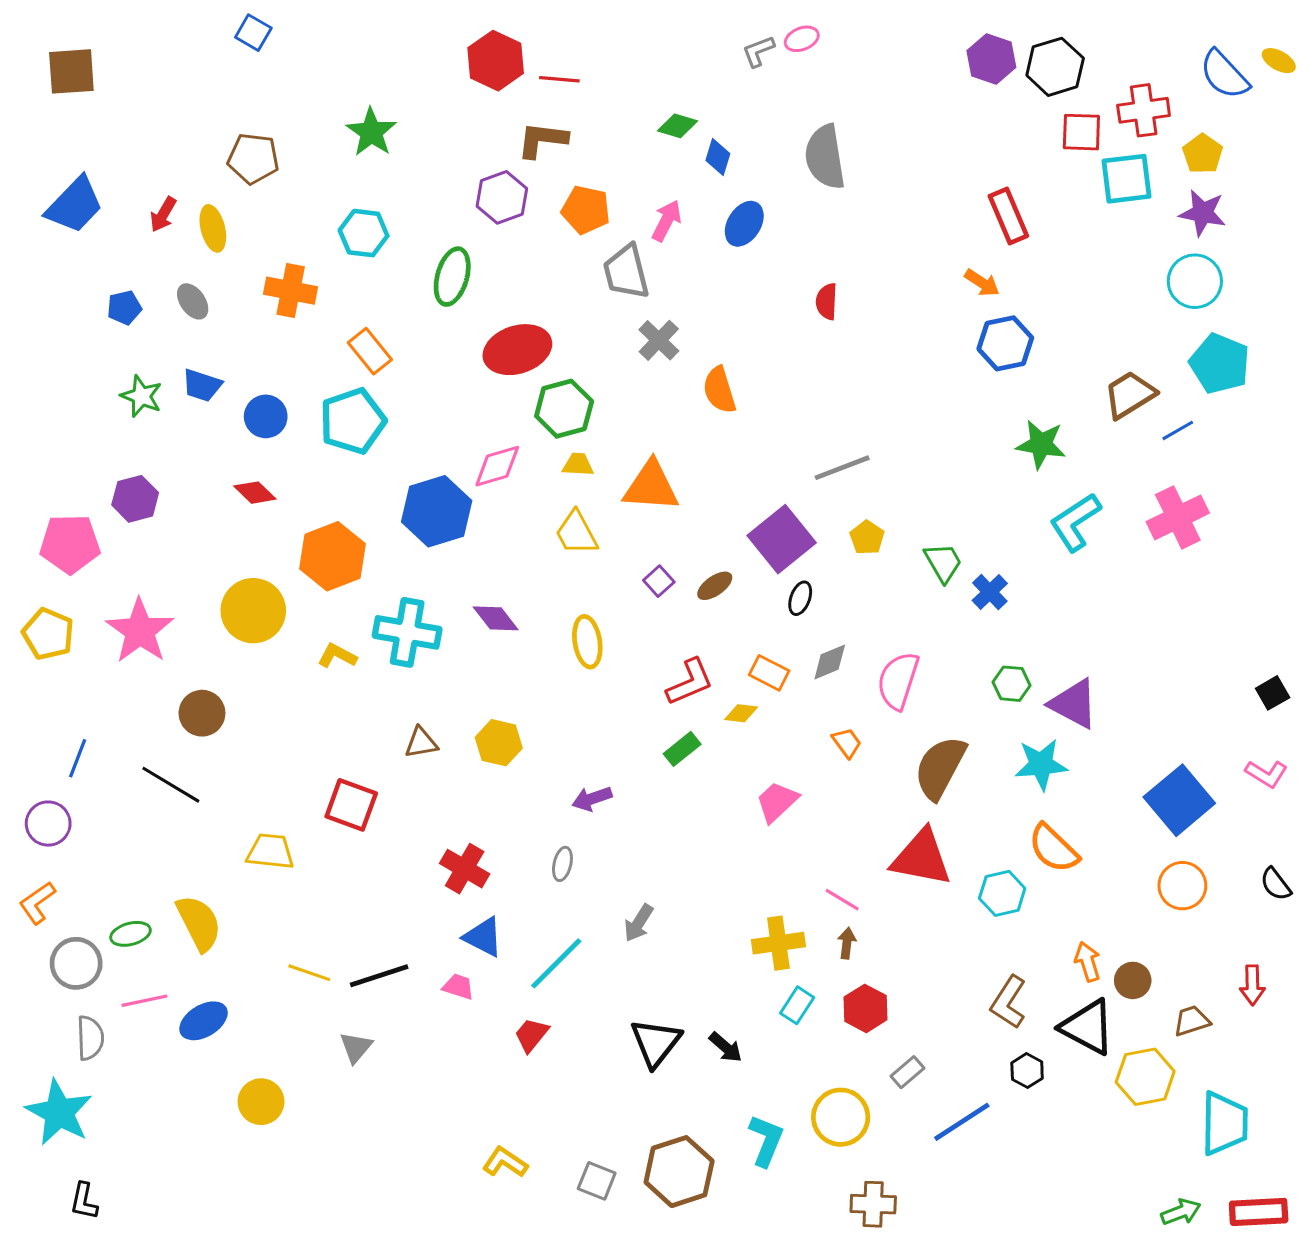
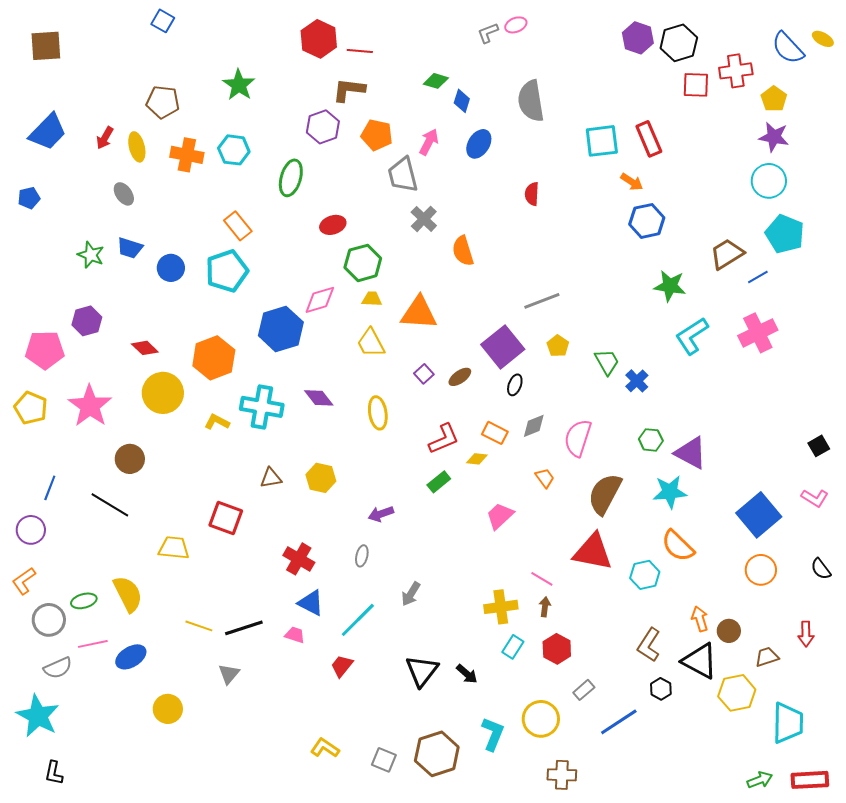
cyan square: (1126, 179) -> (602, 141), moved
orange cross: (291, 291) -> (187, 155), moved
blue pentagon: (124, 308) -> (29, 198), moved
red ellipse: (517, 350) -> (333, 225), size x0.6
red diamond: (255, 493) -> (145, 348), moved
gray semicircle: (90, 1038) -> (58, 668), turned 68

